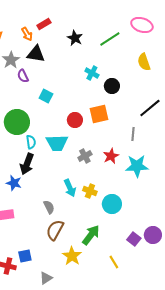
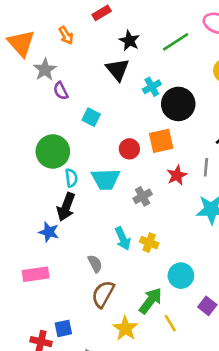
red rectangle: (44, 24) -> (102, 13), moved
black triangle: (36, 54) -> (118, 70), moved, turned 42
cyan cross: (92, 73) -> (152, 87), turned 32
black circle: (112, 86) -> (178, 104), size x1.6
red star: (111, 156) -> (177, 175), moved
cyan circle: (112, 204) -> (181, 276), moved
yellow line: (114, 262) -> (170, 323), moved

